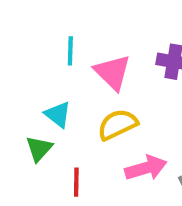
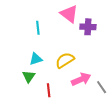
pink triangle: (113, 72) -> (69, 14), moved
cyan triangle: (58, 114) -> (36, 59), turned -48

